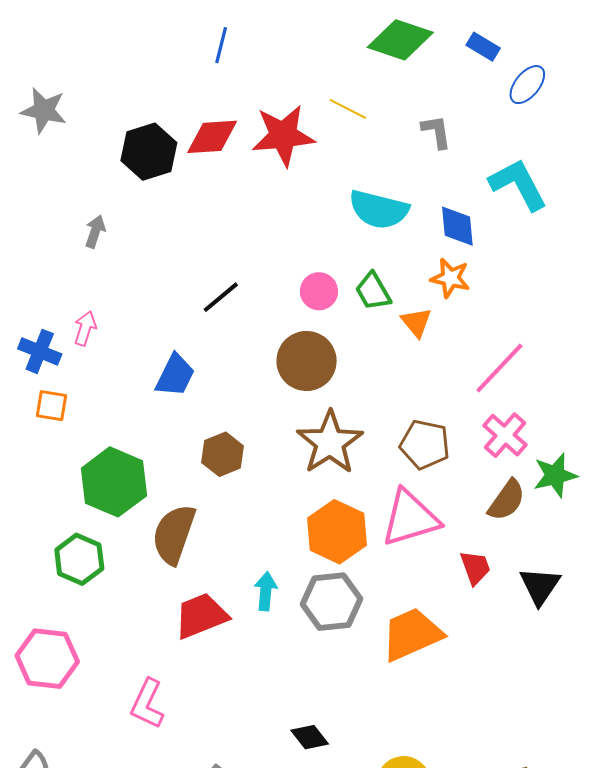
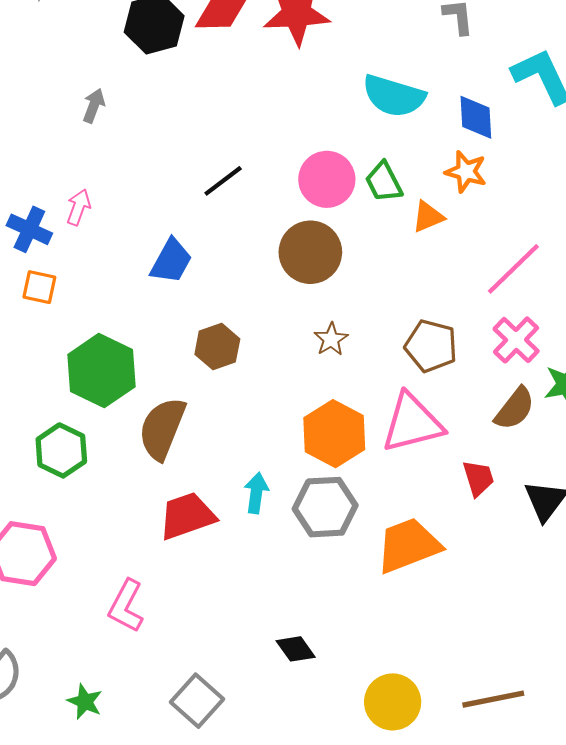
pink circle: (319, 291) -> (327, 179), size x1.4
orange triangle: (416, 322) -> (428, 217), turned 44
brown star: (330, 442) -> (331, 339), size x0.5

